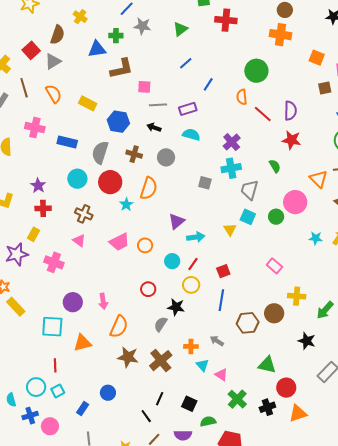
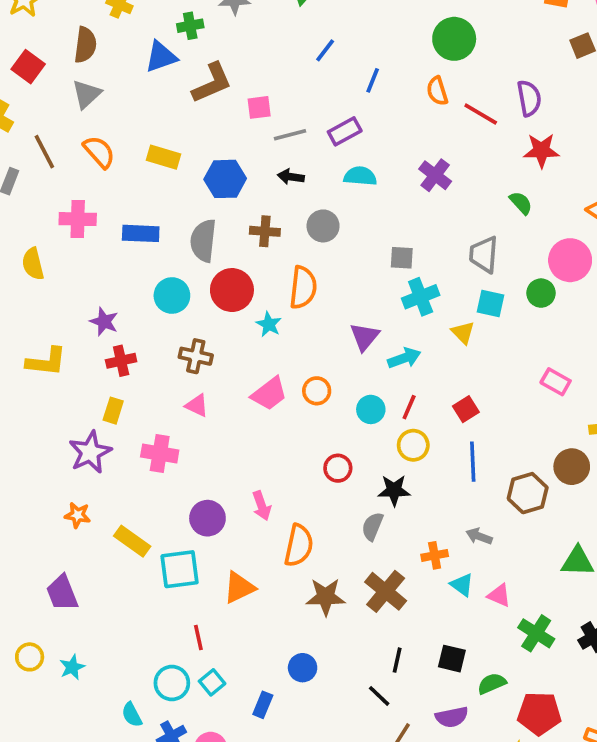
red square: (31, 50) -> (28, 67), moved
cyan cross: (231, 168) -> (421, 297), moved
yellow rectangle: (16, 307) -> (132, 541), moved

